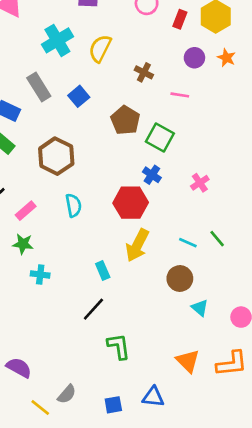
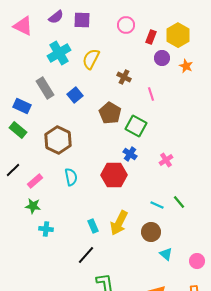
purple circle: (194, 58) -> (162, 58), moved
pink line: (180, 95) -> (151, 94), turned 64
yellow arrow: (137, 245) -> (119, 223), moved

